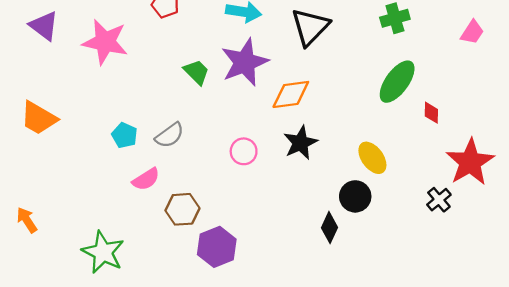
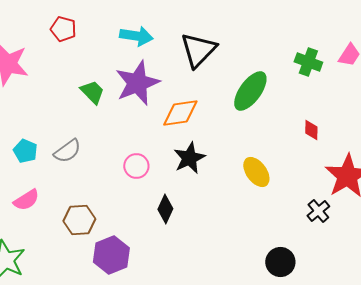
green cross: (395, 18) -> (308, 62), moved, turned 36
green ellipse: (397, 82) -> (250, 91), moved
pink semicircle: (146, 179) -> (26, 200), moved
black circle: (355, 196) -> (280, 262), moved
black diamond: (329, 228) -> (165, 209), moved

